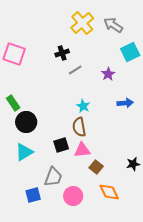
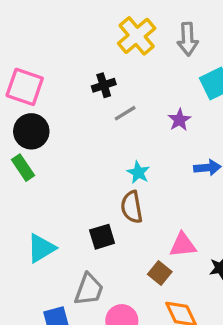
gray arrow: (113, 25) -> (188, 39), turned -126
black circle: (26, 122) -> (31, 131), moved
pink triangle: (82, 150) -> (183, 245), moved

